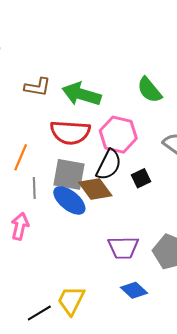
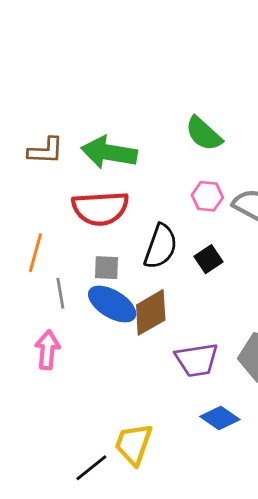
pink hexagon: (118, 135) -> (207, 196), moved, size x0.6
gray square: (69, 174) -> (107, 268), size x0.6
brown diamond: (95, 189) -> (151, 312), moved, turned -76

